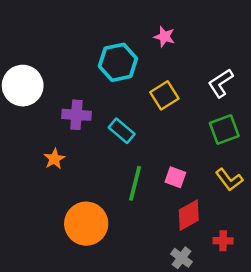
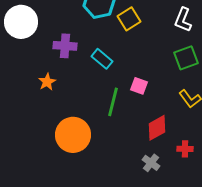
white L-shape: (221, 83) -> (183, 20), turned -35
yellow square: (164, 95) -> (129, 19), moved
pink square: (175, 177) -> (139, 86), moved

